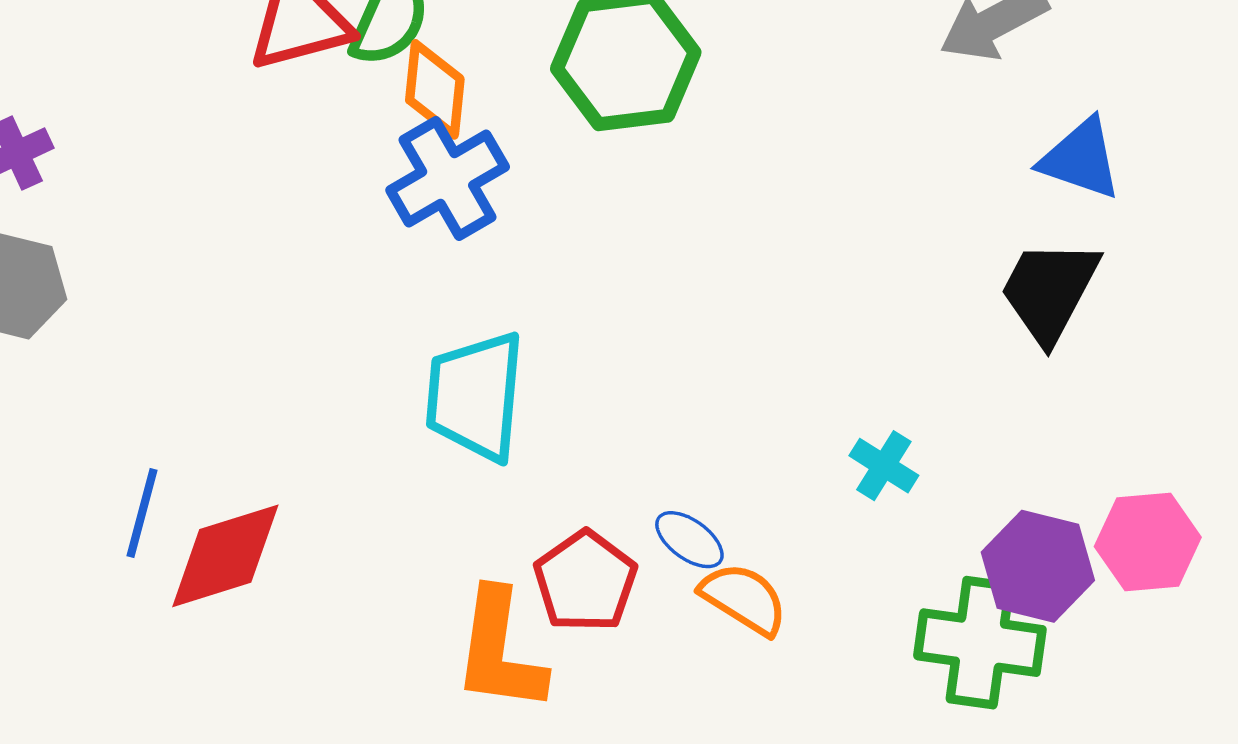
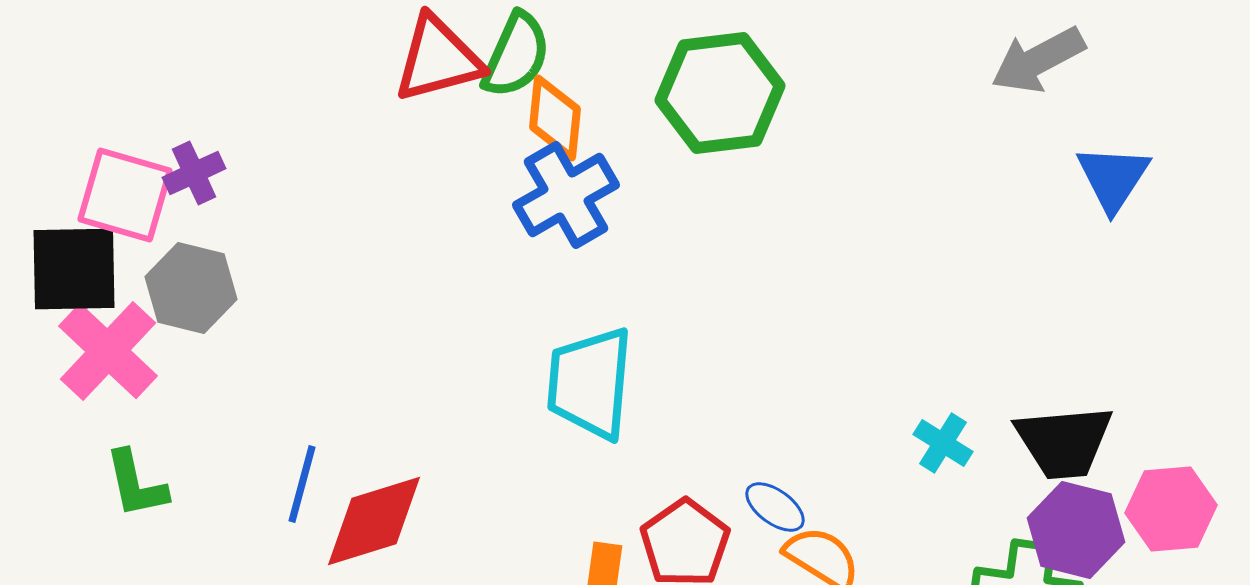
blue triangle: (1081, 159) -> (1113, 178), turned 44
black trapezoid: (1049, 291) -> (1064, 442), moved, turned -123

